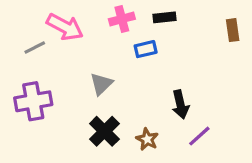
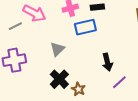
blue rectangle: (146, 49) -> (85, 27), size x1.5
brown star: (147, 139) -> (78, 89), moved

